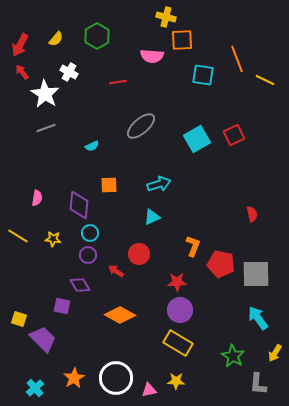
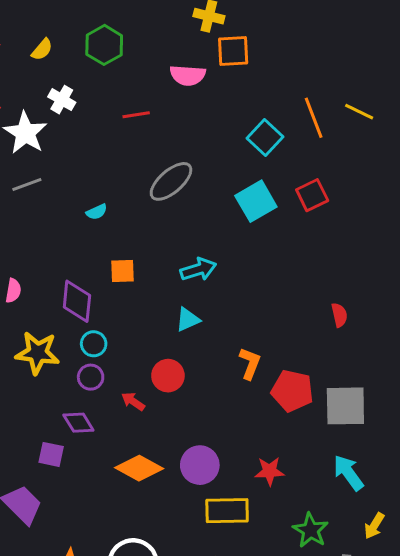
orange line: (237, 59) -> (314, 118), moved
cyan square: (203, 75) -> (265, 137), moved, turned 35
yellow star: (53, 239) -> (38, 353), size x1.8
red star: (177, 282) -> (270, 471), moved
purple circle: (180, 310) -> (200, 465), moved
yellow rectangle: (178, 343) -> (227, 511), turned -32

